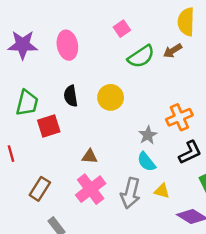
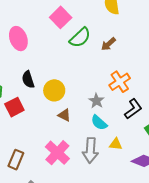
pink square: (122, 29) -> (61, 17), size x1.5
brown arrow: (173, 51) -> (108, 44), moved
yellow circle: (111, 97) -> (54, 90), moved
brown triangle: (90, 157) -> (64, 115), moved, turned 32

